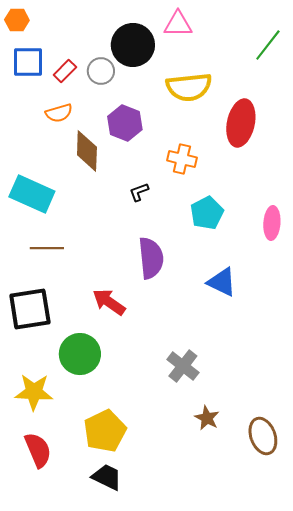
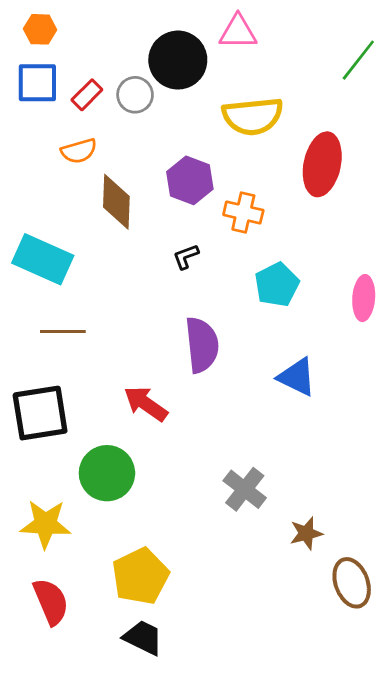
orange hexagon: (17, 20) -> (40, 29), moved
purple hexagon: (125, 123) -> (190, 180), moved
brown star: (207, 418) -> (306, 533), moved, turned 30

